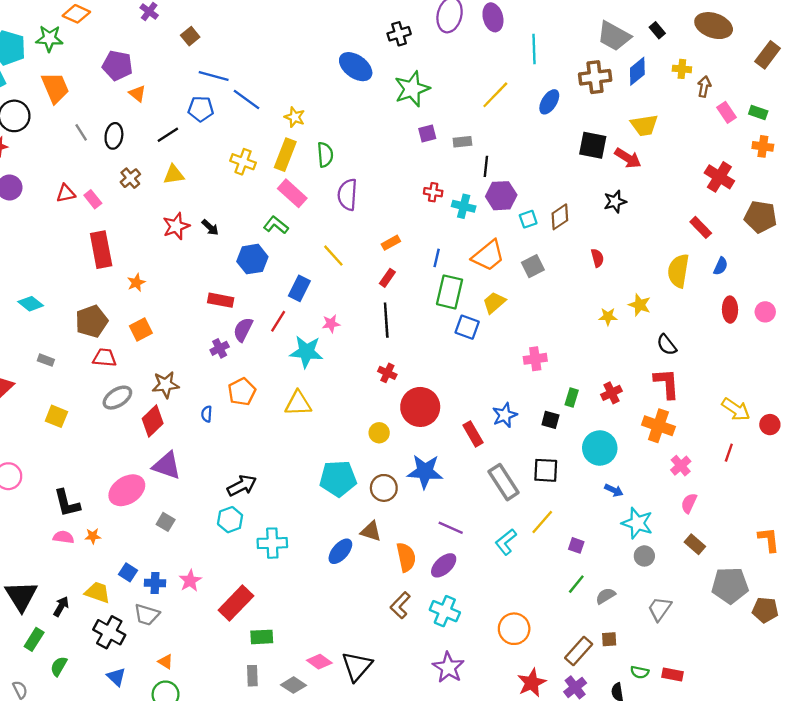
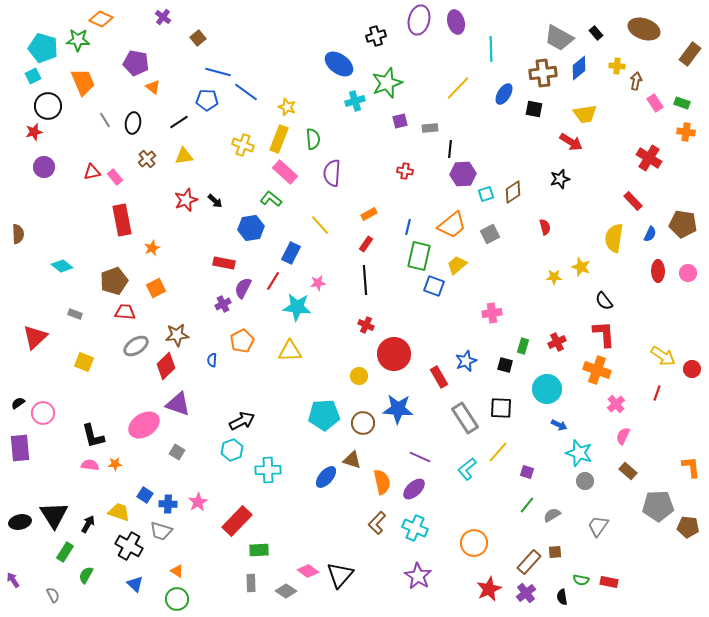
black square: (593, 145) -> (534, 109), moved, size x0.7
cyan cross: (464, 206) -> (355, 101), moved, turned -30
brown pentagon: (761, 217) -> (683, 224), moved

